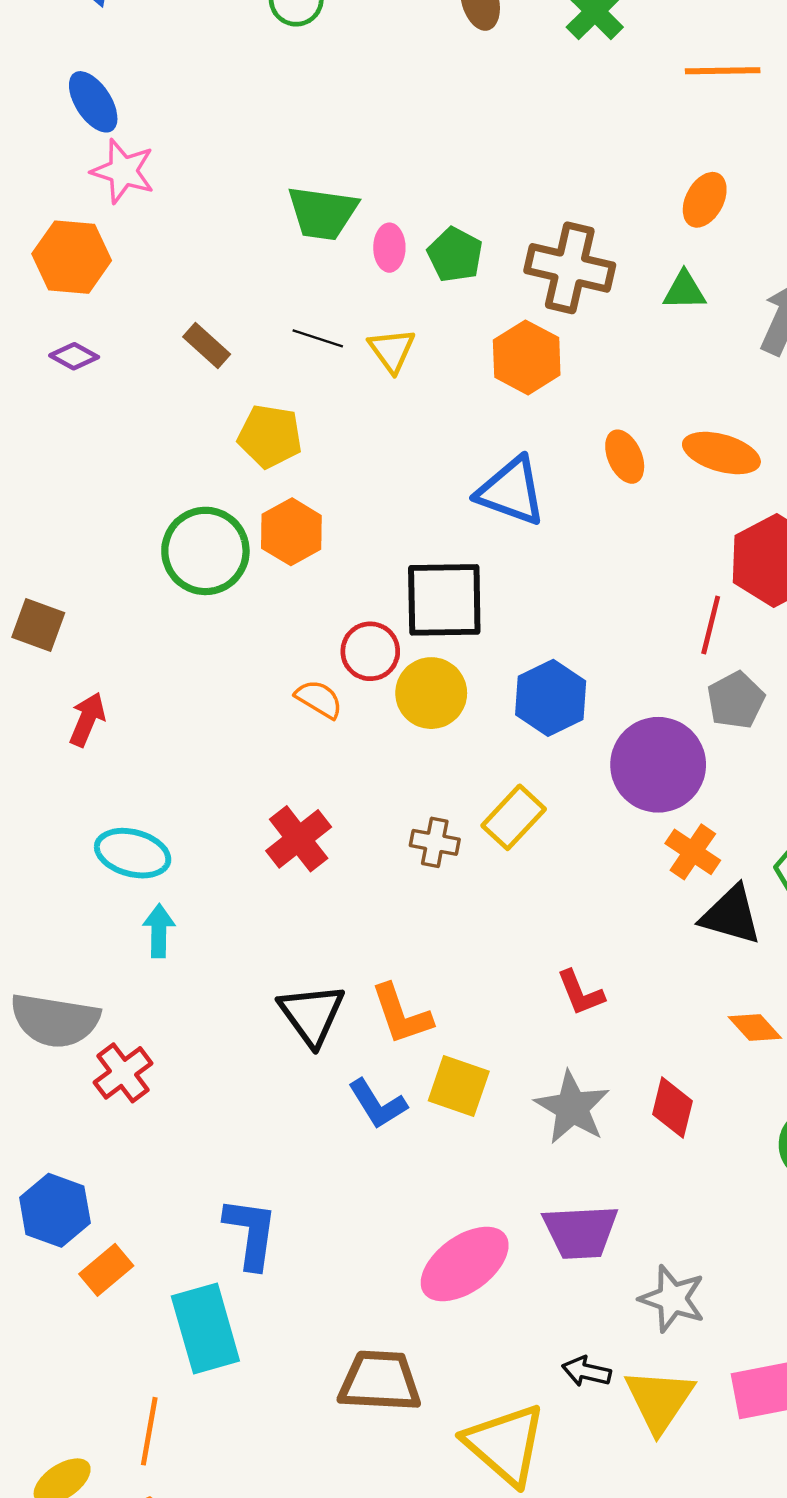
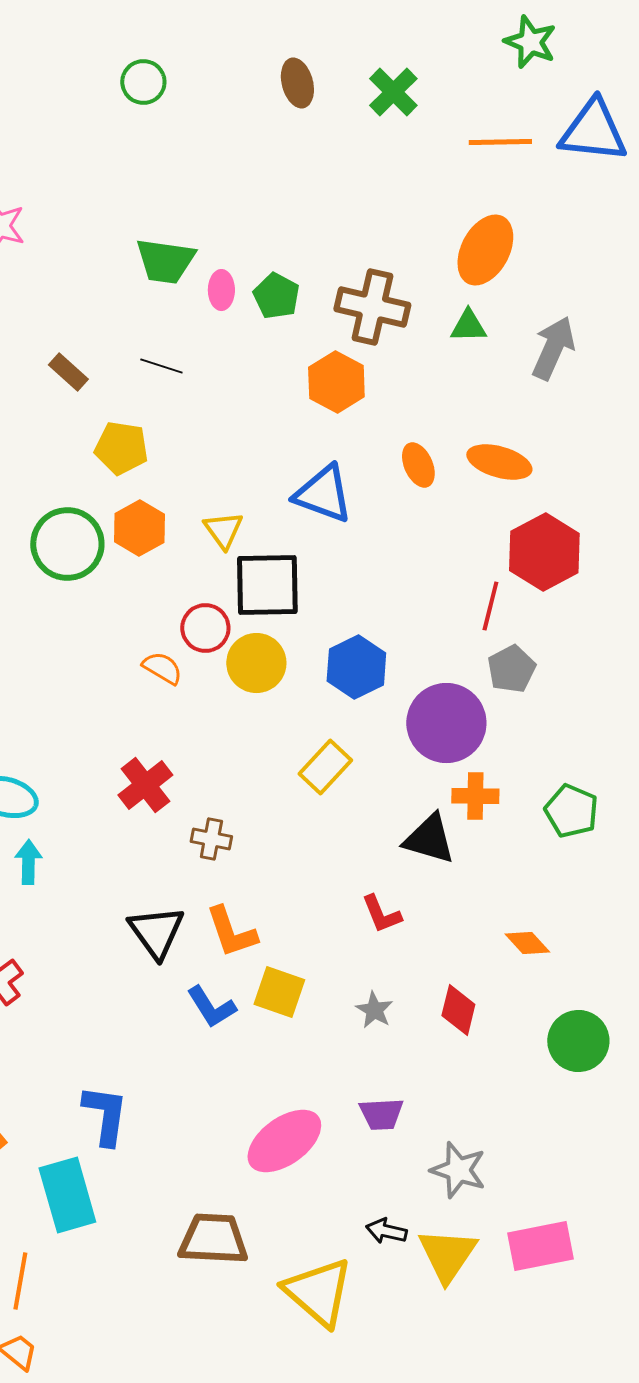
orange ellipse: (705, 200) -> (485, 250), size x1.5
yellow triangle: (392, 350) -> (223, 530), moved
brown cross: (435, 842) -> (211, 839), moved
orange cross: (693, 852) -> (475, 796), turned -33
black triangle: (731, 915) -> (429, 839), moved
gray star: (572, 1108) -> (374, 1010), size x0.6
purple trapezoid: (580, 1232) -> (381, 1114), size x0.7

